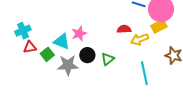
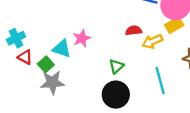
red triangle: (30, 47) -> (25, 57), turned 40
black circle: (87, 55) -> (116, 95), moved, size x1.5
gray star: (68, 65) -> (52, 82), moved

